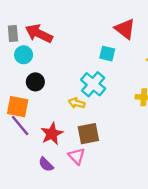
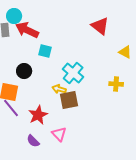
cyan square: (107, 54) -> (45, 51), moved
cyan circle: (24, 55) -> (14, 16), moved
brown square: (88, 134) -> (69, 100), moved

